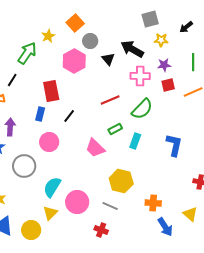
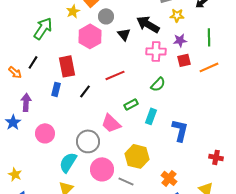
yellow star: (48, 36) -> (73, 11), moved
black line: (12, 80) -> (33, 62), moved
red line: (110, 100) -> (115, 75), moved
green semicircle: (142, 109) -> (158, 84), size x0.7
pink circle: (49, 142) -> (45, 133), moved
blue L-shape: (174, 145) -> (180, 130), moved
gray circle: (24, 166) -> (88, 141), moved
pink circle: (77, 202) -> (102, 169), moved
orange cross: (153, 203) -> (169, 178), turned 35

